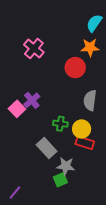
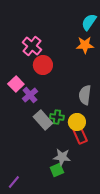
red circle: (75, 68) -> (43, 65), moved
pink square: (17, 109) -> (16, 84), moved
red rectangle: (85, 143) -> (80, 135), turned 48
gray rectangle: (47, 148) -> (43, 120), moved

